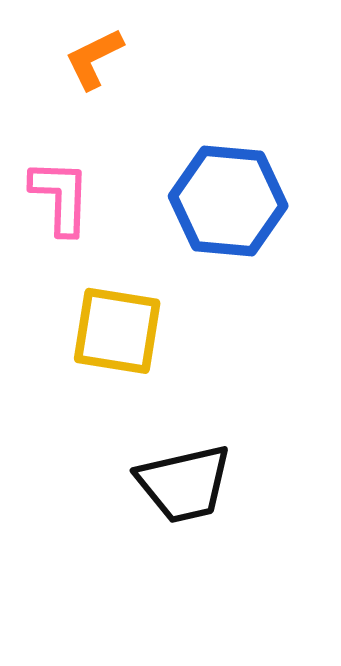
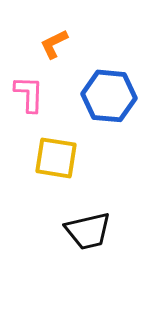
orange L-shape: (94, 59) -> (54, 44), moved

